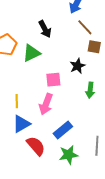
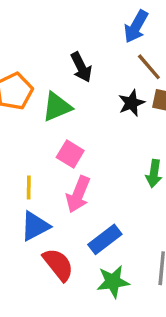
black star: (77, 66) -> (131, 103), moved
pink square: (53, 80) -> (70, 154), moved, turned 35

